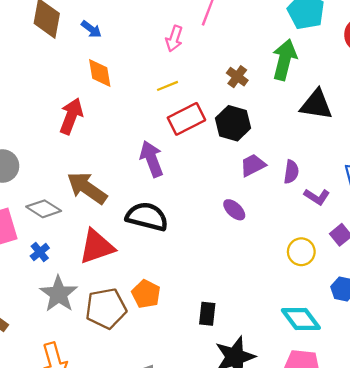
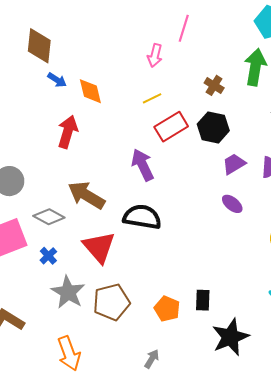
blue arrow: (91, 29) -> (57, 80), moved
purple ellipse: (234, 210) -> (232, 204), moved
red triangle: (97, 247) -> (99, 247), turned -48
orange pentagon: (146, 294) -> (167, 309), moved

